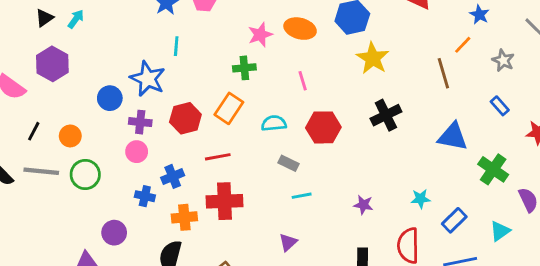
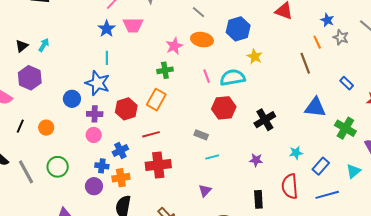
orange line: (463, 45) -> (317, 42), turned -64
cyan line: (176, 46) -> (107, 58), moved
yellow star: (373, 58) -> (255, 56), size x0.7
gray star: (503, 60) -> (341, 37), moved
black cross: (386, 115) -> (265, 120), moved
cyan semicircle: (274, 123) -> (233, 78), moved, size x1.4
gray line: (41, 171) -> (26, 172), moved, turned 60
green circle: (85, 174) -> (58, 167), moved
orange cross: (184, 217) -> (121, 178), moved
purple circle: (114, 233) -> (94, 186), moved

